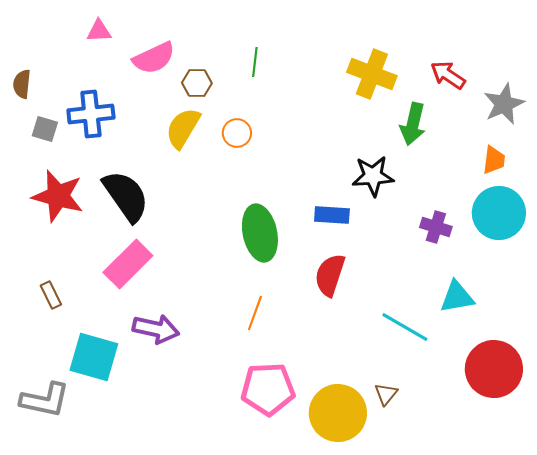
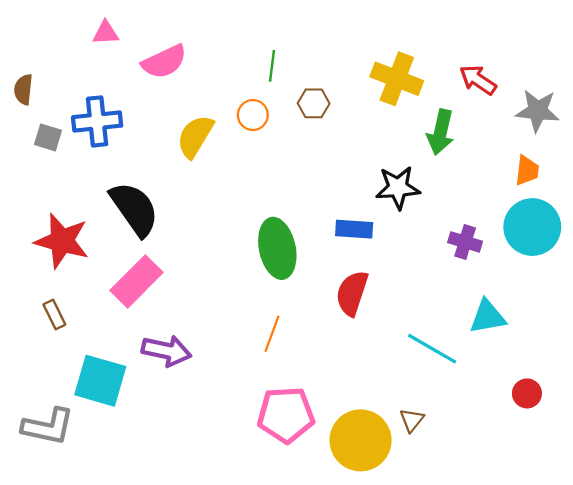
brown hexagon: (197, 83) -> (314, 103), moved
gray star: (504, 104) -> (538, 111), turned 30
orange circle: (237, 133) -> (253, 115), moved
red star: (58, 196) -> (62, 241), moved
red circle: (494, 369) -> (527, 393), size x0.5

